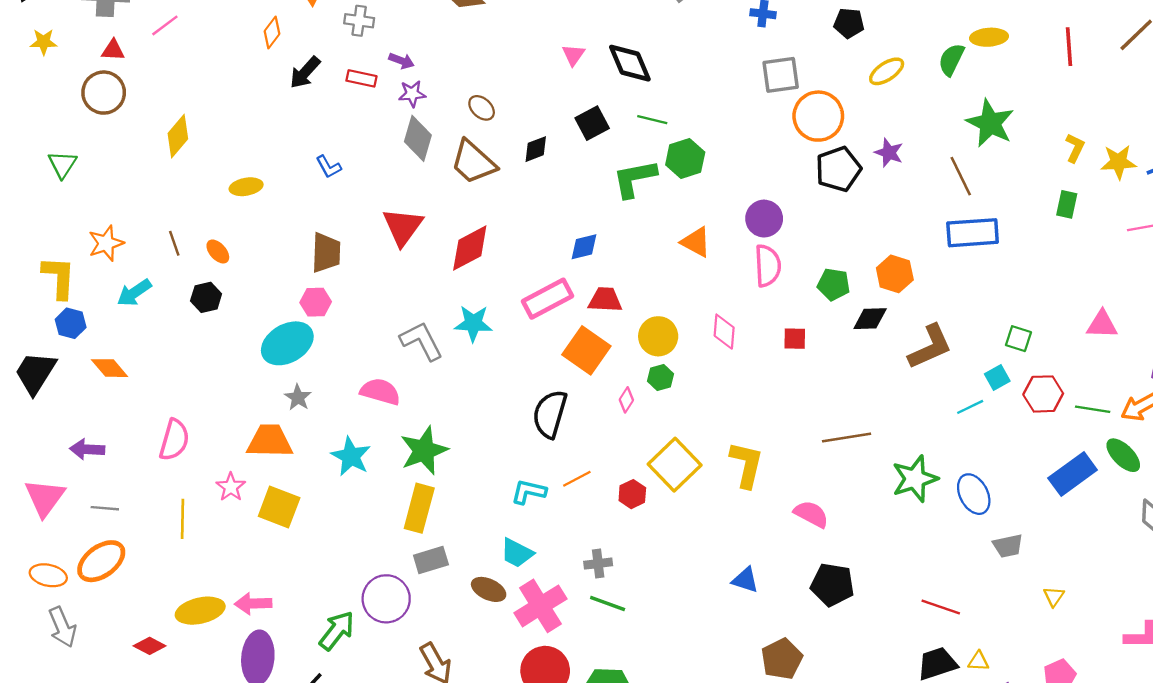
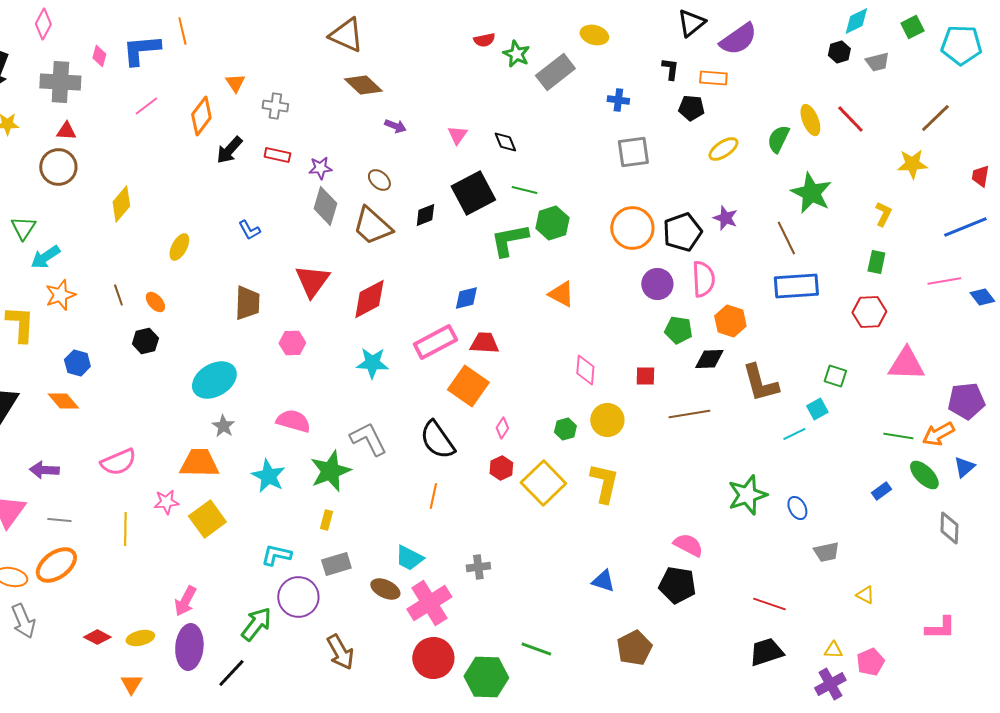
pink line: (165, 25) -> (146, 106), moved
orange diamond: (272, 33) -> (201, 116), size x1.4
yellow ellipse: (989, 37) -> (810, 120), turned 72
red line: (1069, 47) -> (850, 119), moved, turned -40
purple arrow: (401, 61) -> (395, 126), moved
black diamond: (630, 63) -> (505, 142), size x0.6
orange circle: (818, 116) -> (632, 228), moved
black square: (592, 123) -> (473, 193), size x1.5
yellow star: (1119, 162) -> (912, 164), moved
yellow ellipse: (246, 187) -> (179, 247), turned -52
purple circle: (764, 219) -> (657, 284), moved
pink semicircle: (768, 266) -> (703, 279), moved
cyan arrow: (134, 293) -> (45, 257), moved
pink hexagon: (316, 302) -> (292, 343), moved
blue hexagon: (71, 323) -> (77, 363), moved
pink triangle: (1102, 324) -> (906, 364), size x1.4
yellow circle: (658, 336) -> (607, 420), moved
gray L-shape: (422, 341) -> (368, 439), moved
brown L-shape: (930, 347) -> (760, 383), turned 99
green hexagon: (661, 377) -> (565, 429), moved
red hexagon: (1043, 394) -> (869, 312), moved
black semicircle: (550, 414) -> (437, 440), turned -51
brown line: (847, 438) -> (689, 414), moved
pink semicircle: (174, 440) -> (118, 462), turned 51
blue rectangle: (1073, 474) -> (881, 491), size x0.5
orange line: (577, 479) -> (433, 496), moved, turned -50
pink star: (231, 487) -> (166, 502), turned 30
cyan L-shape: (529, 492) -> (276, 555), moved
red hexagon: (632, 494) -> (501, 468), moved
blue ellipse: (974, 494) -> (797, 508), size x0.7
yellow square: (279, 507) -> (207, 519), turned 33
yellow rectangle: (419, 508) -> (326, 520), size x0.5
pink semicircle: (811, 514) -> (688, 545), moved
yellow triangle: (1054, 596) -> (865, 595), turned -36
pink arrow: (253, 604) -> (185, 601), turned -60
green line: (608, 604) -> (536, 649), moved
yellow ellipse: (200, 611) -> (140, 638), moved, size x0.7
yellow triangle: (978, 661) -> (833, 650), moved

